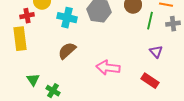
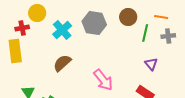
cyan cross: (67, 18) -> (62, 30), turned 36
pink arrow: (108, 68) -> (103, 80), turned -135

